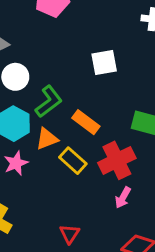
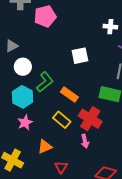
orange triangle: (47, 139) -> (45, 147), moved
red cross: (117, 160) -> (90, 119), turned -30
pink arrow: (123, 198) -> (85, 141), moved, turned -40

